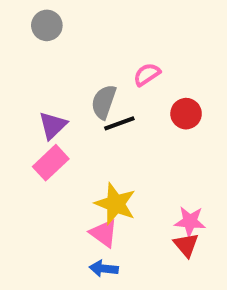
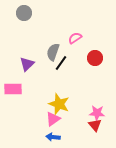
black line: (119, 123) -> (61, 63), turned -35
pink rectangle: (51, 163) -> (13, 89), moved, turned 42
pink triangle: (104, 233) -> (53, 119), turned 49

